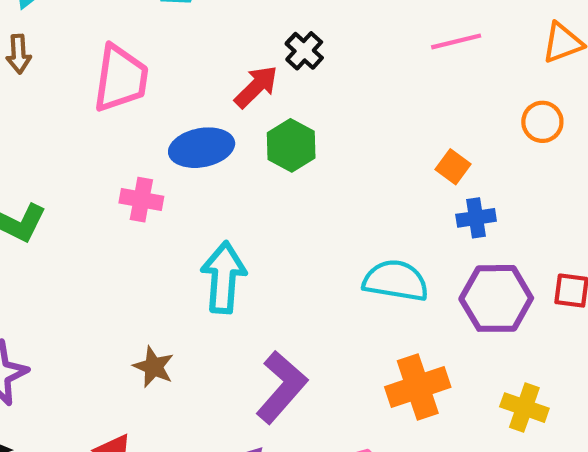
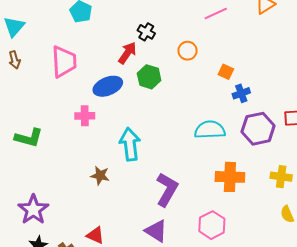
orange circle: (542, 122) -> (188, 51), moved
brown star: (154, 367) -> (100, 175), moved
orange cross: (418, 387) -> (230, 177), turned 32

